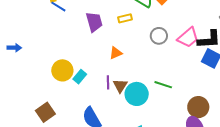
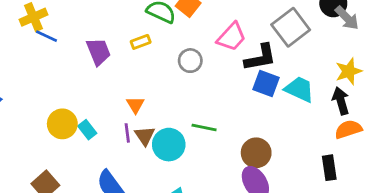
pink trapezoid: (188, 37) -> (232, 37), moved
orange triangle: (116, 53) -> (135, 105), moved, turned -32
cyan rectangle: (80, 77) -> (87, 130), turned -72

